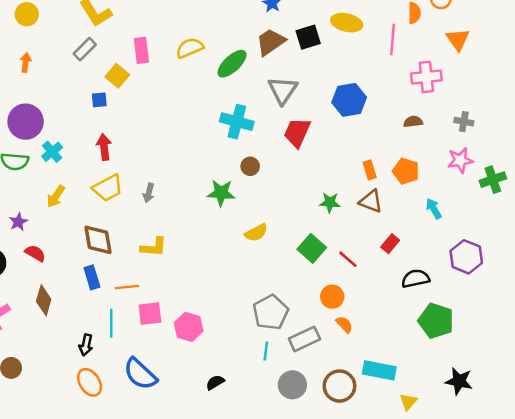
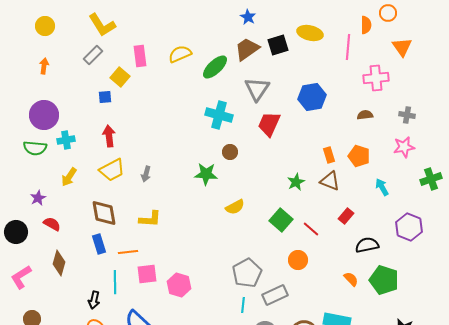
cyan cross: (52, 152) -> (66, 140), turned 30
green cross: (493, 180) -> (431, 179), moved
green star: (330, 203) -> (296, 182), turned -30
orange semicircle: (344, 324) -> (351, 279), moved

